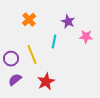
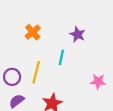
pink star: (86, 37) -> (98, 81), moved
yellow line: (32, 55) -> (36, 72), turned 36

